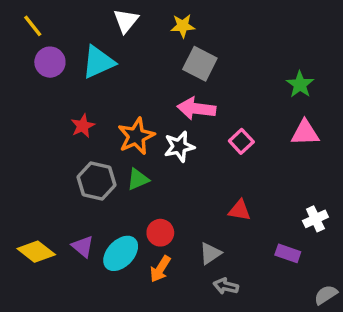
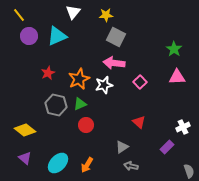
red triangle: (240, 210) -> (139, 122), turned 32
red circle: (160, 233) -> (86, 125), moved
purple triangle: (83, 246) -> (25, 158), moved
yellow diamond: (36, 252) -> (25, 130), moved
cyan ellipse: (121, 253) -> (58, 163), moved
purple rectangle: (288, 253) -> (167, 147), turned -64
orange arrow: (160, 269) -> (87, 165), moved
gray semicircle: (326, 295) -> (189, 171), turned 104

